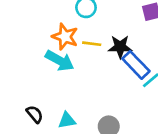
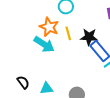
yellow line: (92, 44) -> (68, 33), turned 64

